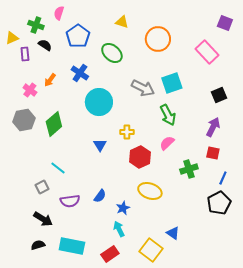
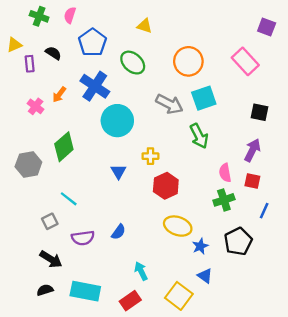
green cross: (36, 25) -> (39, 16), moved
orange circle: (158, 39) -> (188, 61), moved
blue cross: (80, 73) -> (95, 86), size x1.4
black square: (219, 95) -> (259, 112), turned 35
gray hexagon: (24, 120) -> (28, 164), moved
pink semicircle: (167, 143) -> (225, 173), moved, turned -56
black pentagon: (219, 203) -> (238, 241), moved
blue star: (123, 208) -> (200, 246), moved

